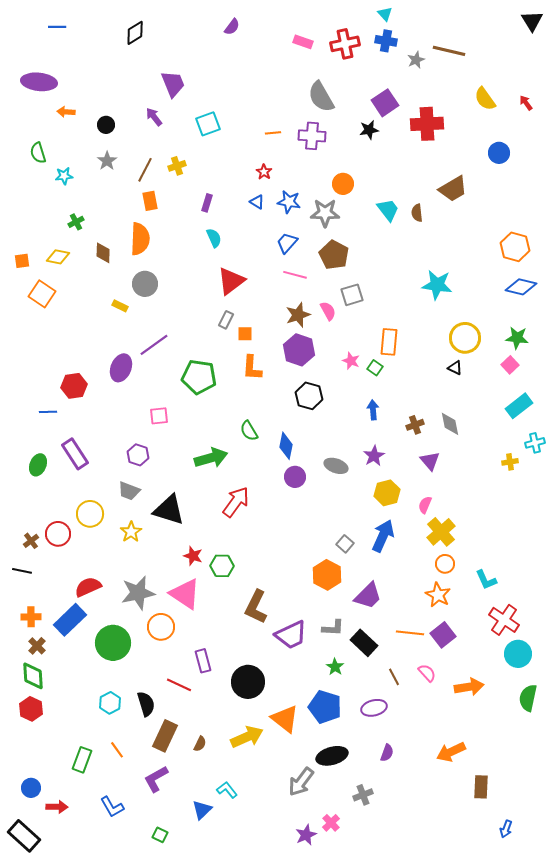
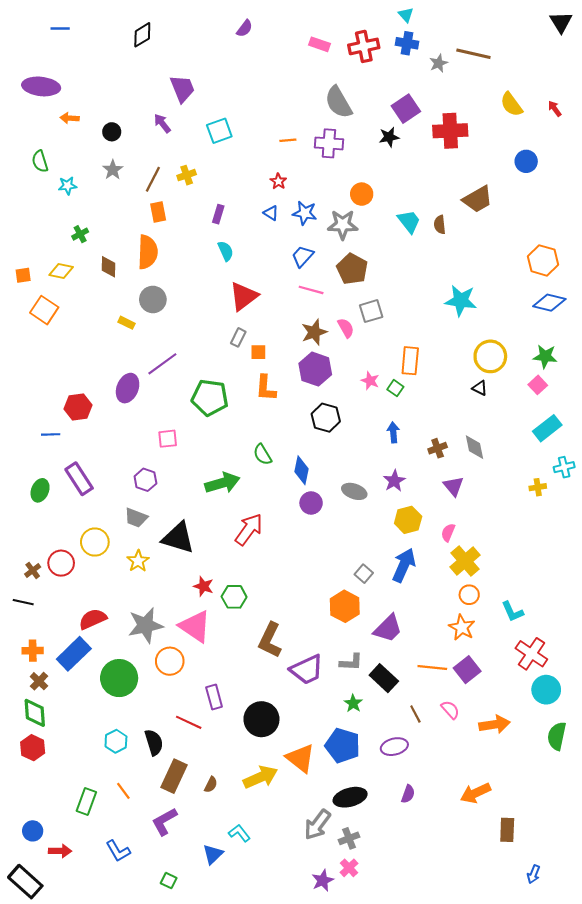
gray cross: (363, 795) -> (349, 838), moved

